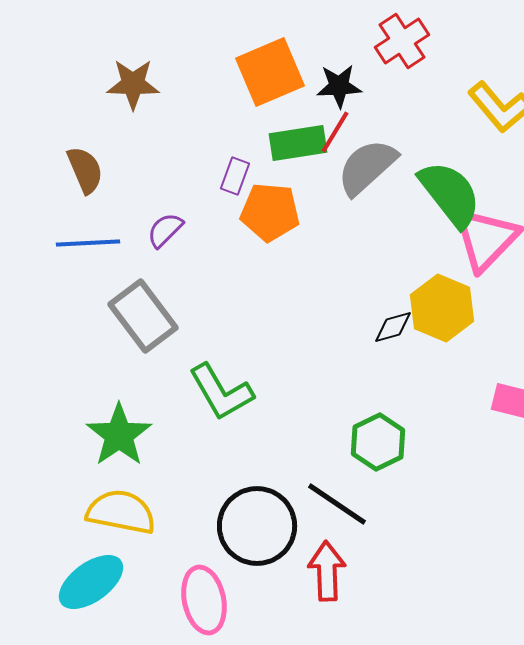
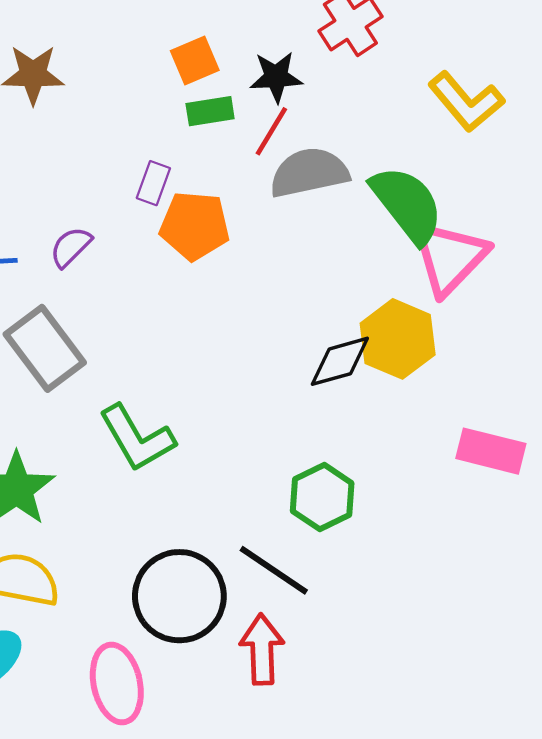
orange square: (270, 72) -> (195, 60), size x0.6
green rectangle: (298, 143) -> (210, 111), moved, size x0.7
gray semicircle: (367, 167) -> (309, 173), turned 30
black diamond: (393, 327) -> (340, 361), size x1.4

